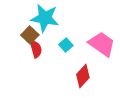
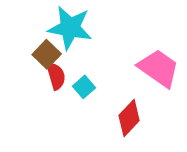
cyan square: (66, 45) -> (84, 87), moved

